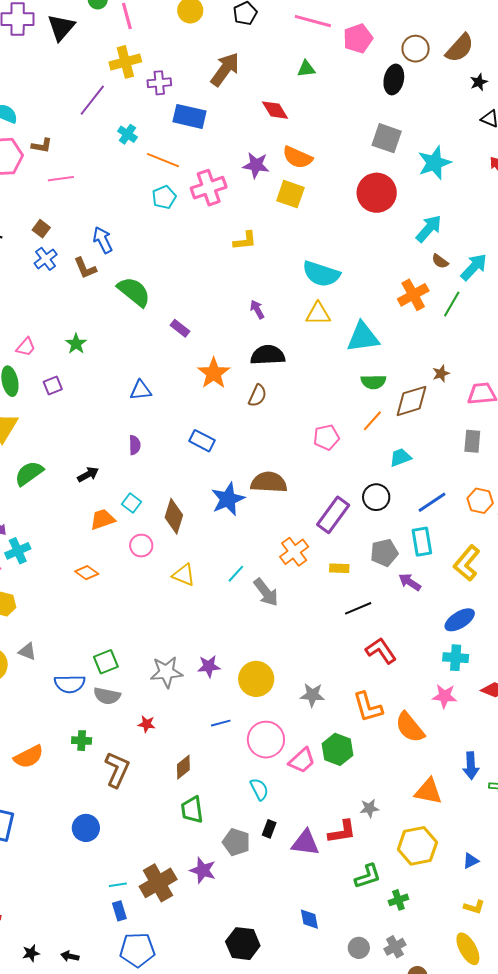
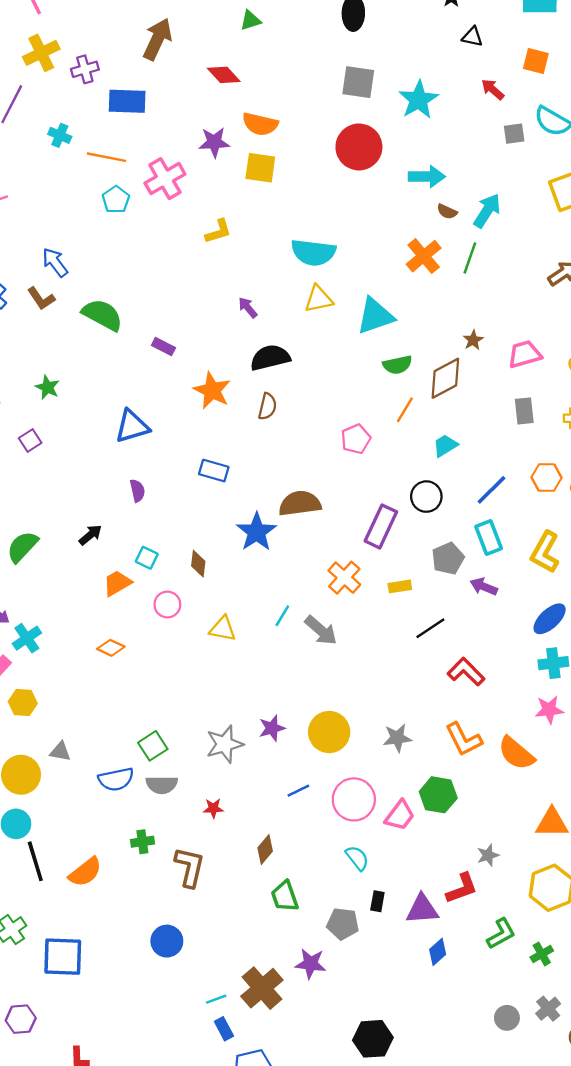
cyan arrow: (429, 229) -> (427, 177), turned 60
blue triangle: (141, 390) -> (132, 426), size x1.4
brown diamond: (174, 516) -> (198, 564), size x0.7
blue diamond: (309, 919) -> (438, 952), moved, turned 70

